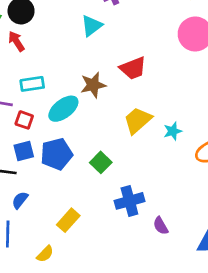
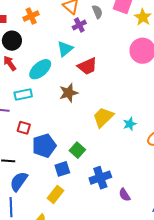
red trapezoid: (133, 68) -> (87, 66), moved
cyan ellipse: (63, 109) -> (40, 69), moved
red square: (24, 120) -> (24, 128), moved
blue square: (24, 151) -> (62, 169), moved
blue semicircle: (20, 200) -> (19, 181), size x1.5

